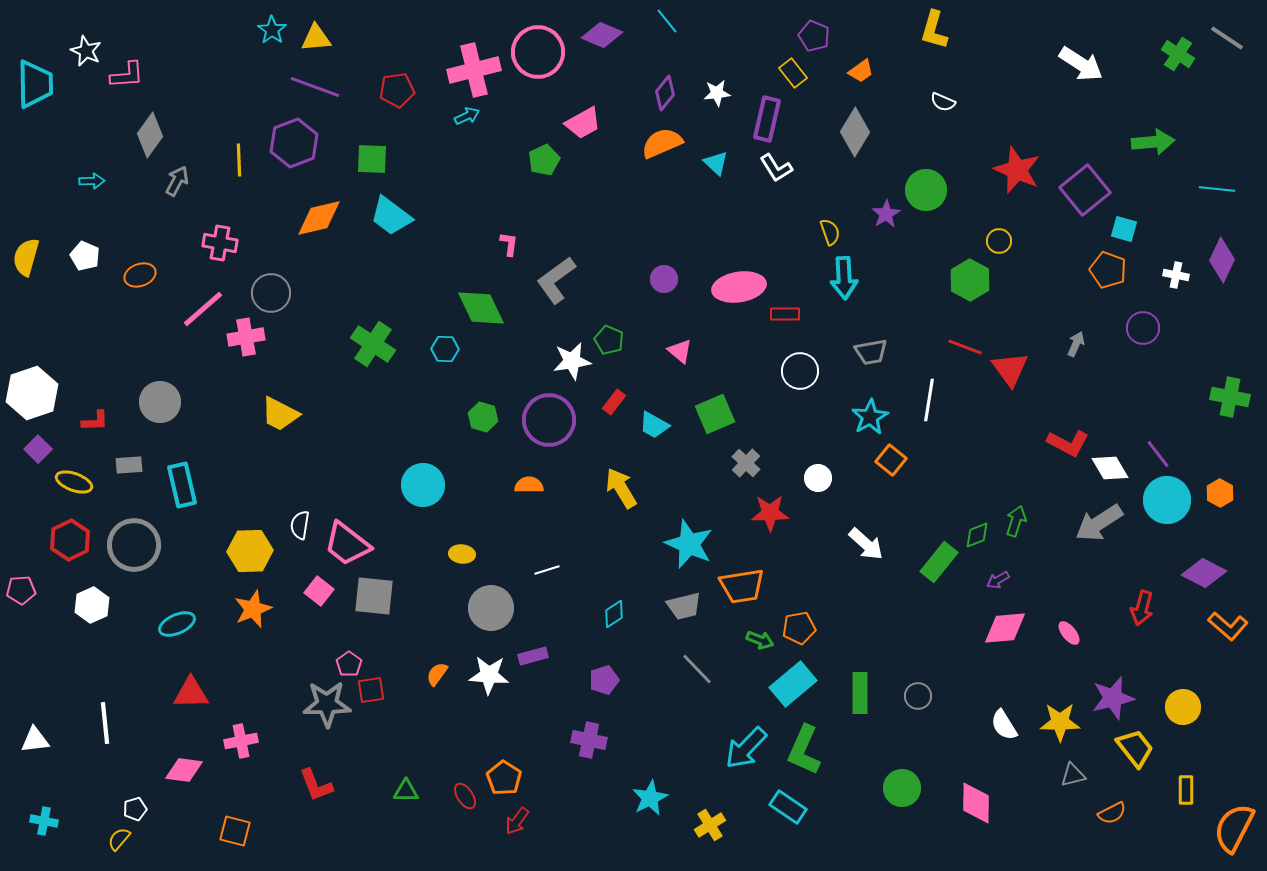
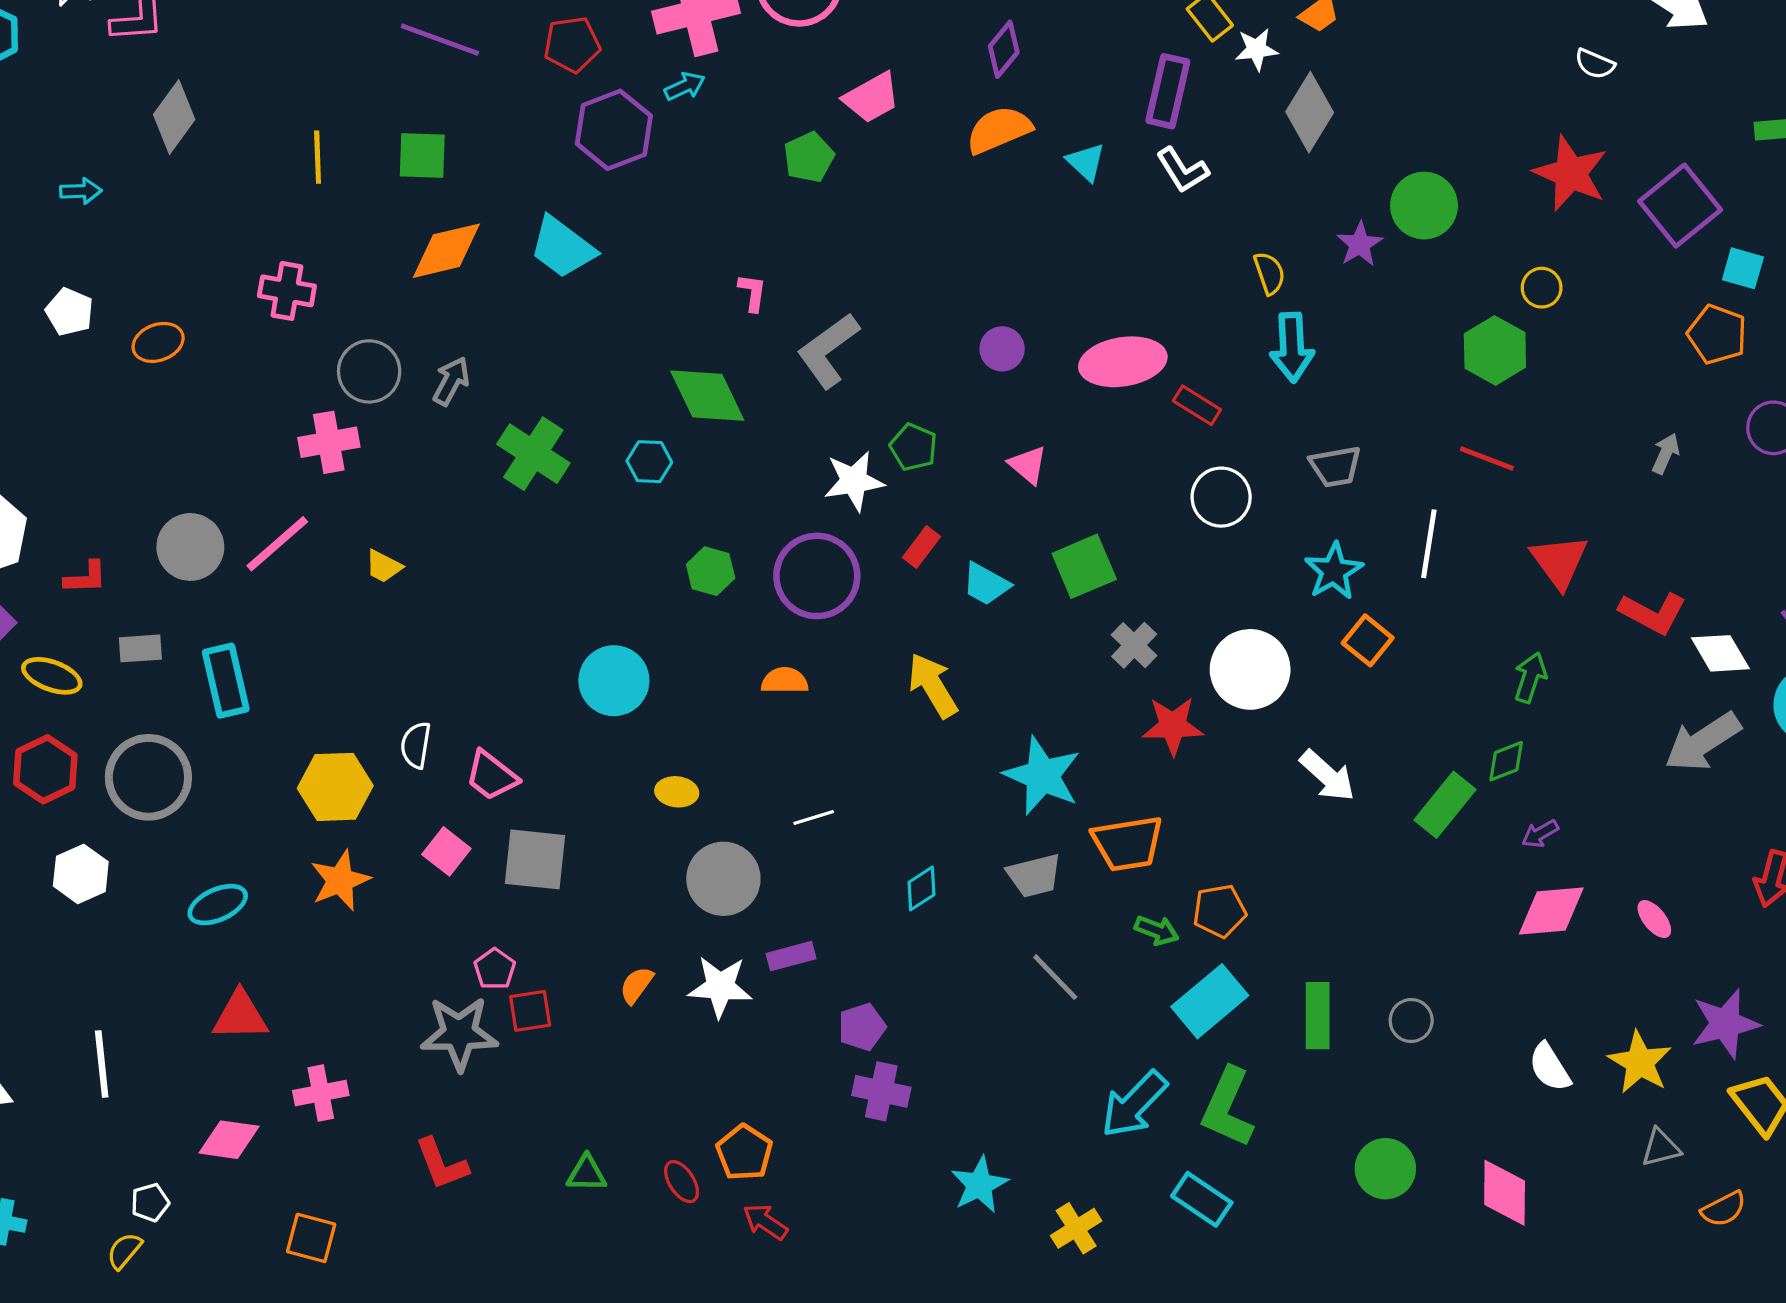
white star: (717, 93) -> (1257, 49), moved
white semicircle: (943, 102) -> (1595, 64), moved
purple hexagon: (294, 143) -> (614, 130), moved
green square: (372, 159) -> (422, 156), moved
gray arrow: (177, 181) -> (451, 381), moved
pink line: (203, 309) -> (277, 544), moved
red rectangle: (785, 314) -> (1197, 405), turned 32
red triangle: (1010, 369) -> (1559, 561), moved
yellow trapezoid: (280, 414) -> (384, 566), size x0.6
white circle: (818, 478) -> (1250, 669), size x1.8
green arrow: (1016, 521) -> (1530, 677), moved
pink trapezoid: (347, 544) -> (491, 776), size x0.7
purple pentagon: (604, 680) -> (862, 1027), moved
yellow star: (1060, 722) -> (1640, 1062), turned 30
red arrow: (517, 821) -> (765, 1222), turned 88

